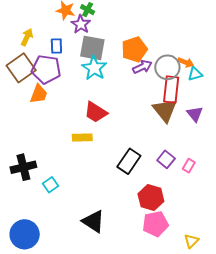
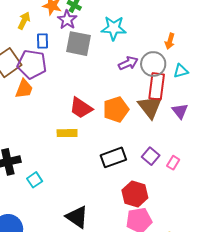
yellow arrow: (27, 37) -> (24, 21), moved
orange pentagon: (134, 49) -> (116, 109), moved
orange arrow: (186, 62) -> (170, 41), moved, turned 84
cyan star: (94, 68) -> (114, 28), moved, turned -30
black rectangle: (129, 161) -> (113, 157), turned 35

